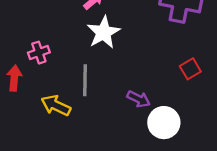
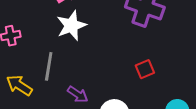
purple arrow: (139, 99) -> (78, 94), moved

